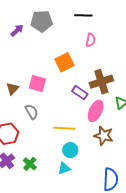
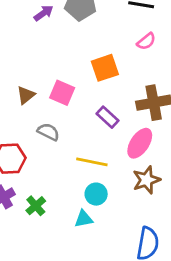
pink semicircle: (91, 40) -> (146, 41), turned 32
purple rectangle: (80, 93) -> (108, 117), moved
gray semicircle: (32, 112) -> (48, 132), turned -42
brown star: (104, 136) -> (146, 180), turned 30

